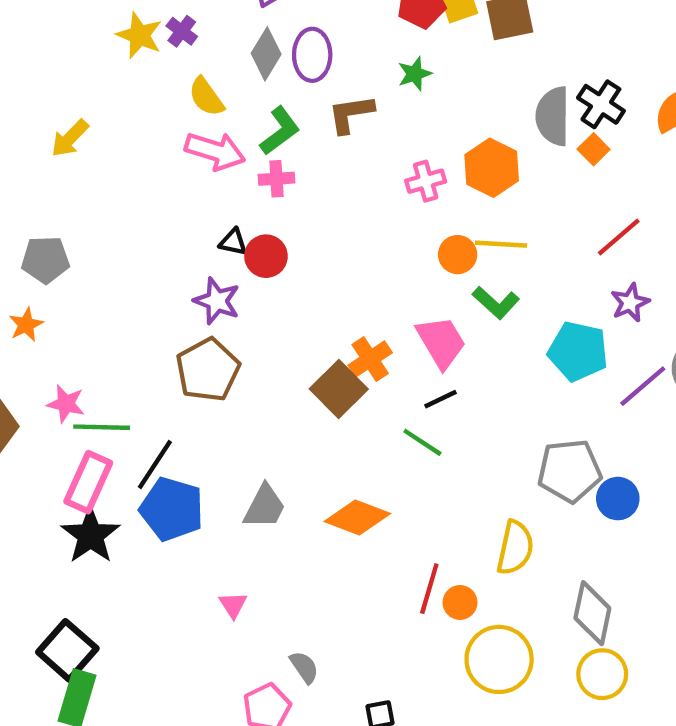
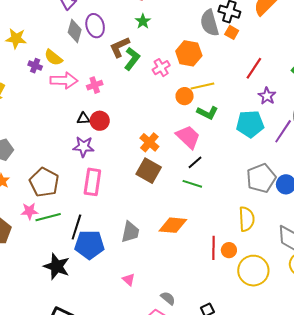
purple cross: (182, 31) -> (35, 66), moved
green L-shape: (280, 131) -> (132, 59), moved
orange cross: (370, 359) -> (149, 142), moved
brown pentagon: (208, 370) -> (44, 182), moved
pink rectangle: (88, 482) -> (92, 182), moved

